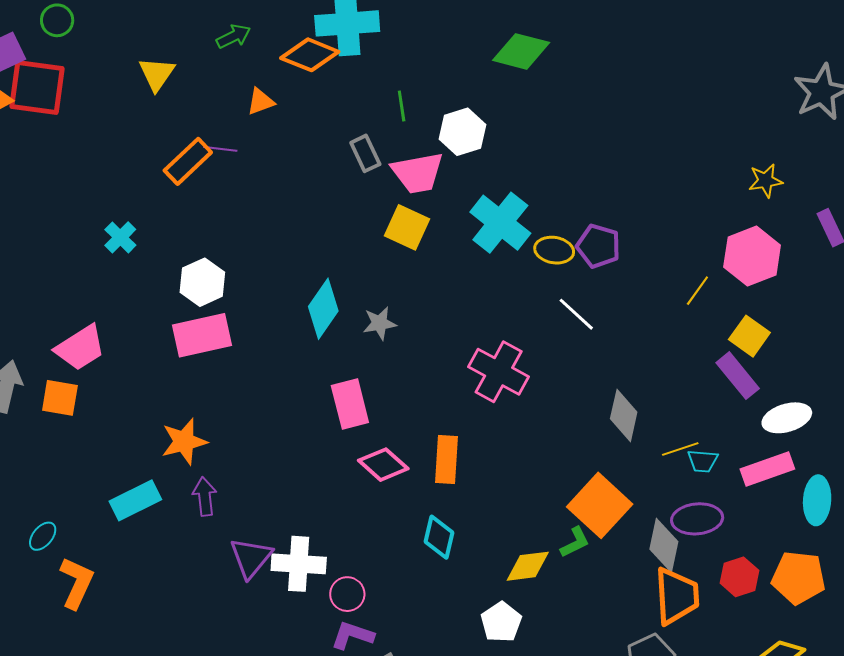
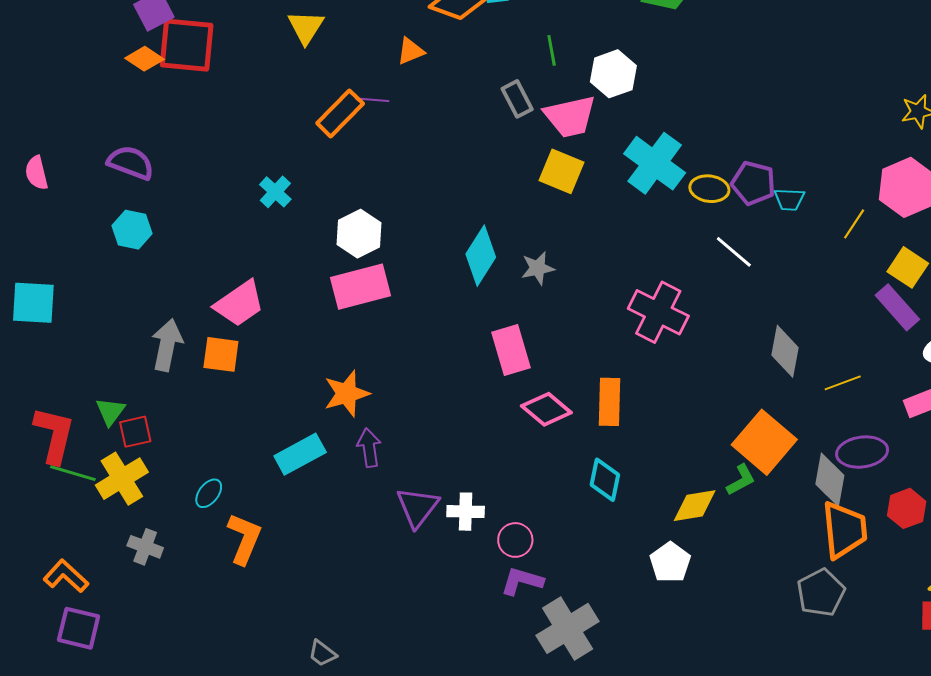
cyan trapezoid: (703, 461) -> (789, 199), moved
white cross: (299, 564) -> (466, 512), size x0.7

